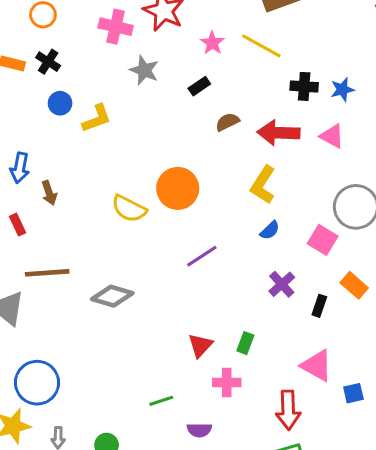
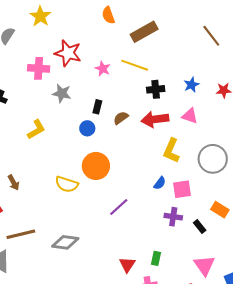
black rectangle: (199, 86) -> (97, 107), moved, turned -32
black cross: (304, 86) -> (156, 89), moved
blue circle: (60, 103) -> (87, 128), moved
yellow L-shape: (263, 185) -> (171, 151), moved
pink square: (323, 240) -> (182, 189), moved, turned -30
purple cross: (282, 284) -> (173, 217), turned -30
black rectangle: (319, 306) -> (200, 227), turned -48
pink triangle: (317, 366) -> (204, 265), turned 35

